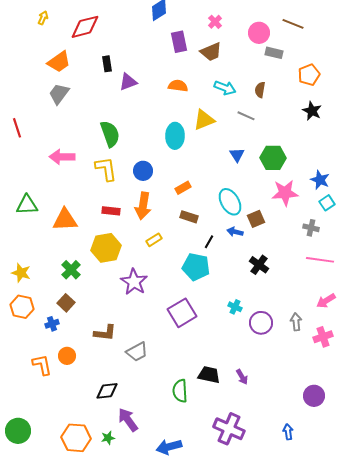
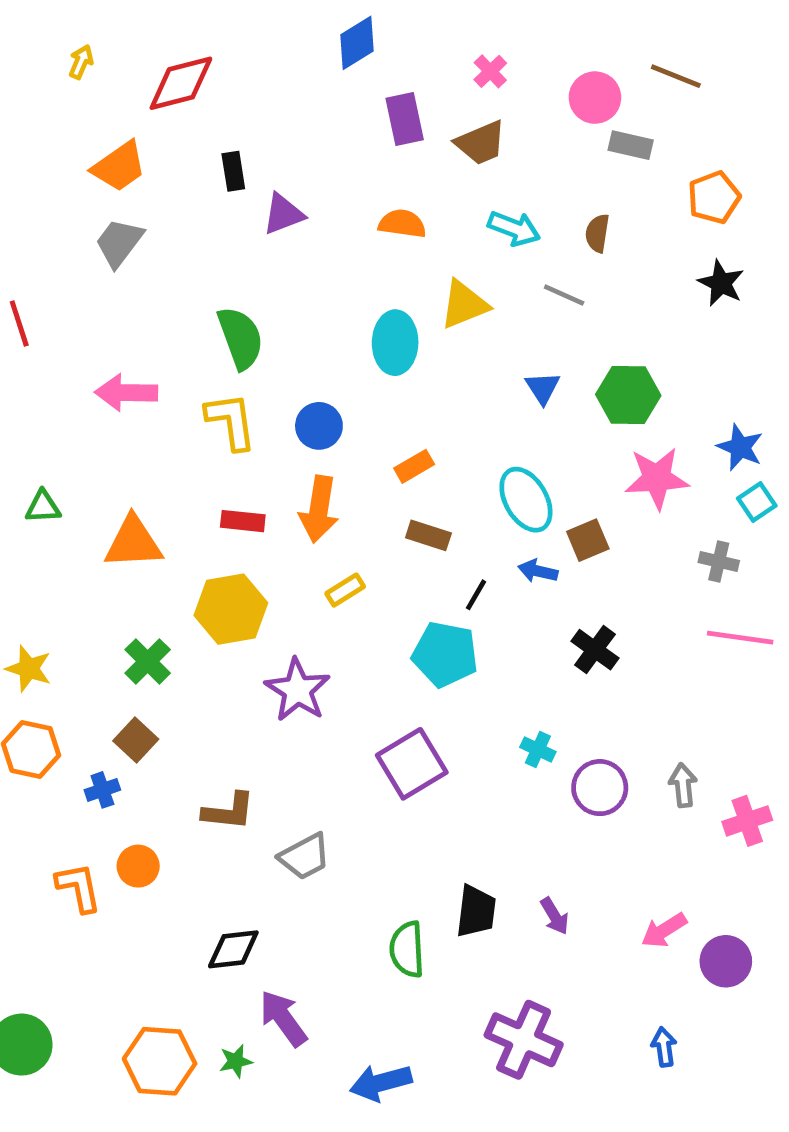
green triangle: (27, 205) -> (43, 507), size x0.7
pink arrow: (326, 301) -> (664, 930), moved
black trapezoid: (209, 375) -> (476, 911), turned 85

